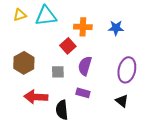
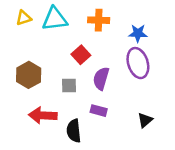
orange cross: (83, 27) -> (99, 20), moved
purple ellipse: (127, 70) -> (138, 63), moved, turned -30
black triangle: (122, 101) -> (145, 120), turned 40

